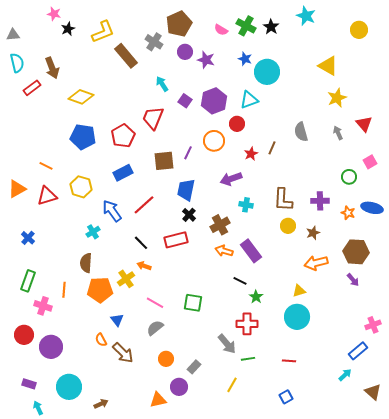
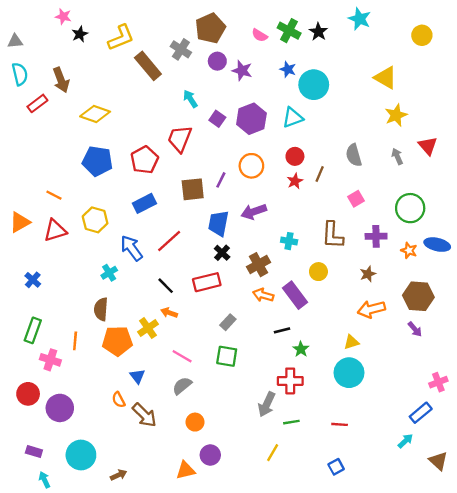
red circle: (237, 124) -> (295, 156), moved
pink square: (370, 162) -> (356, 199), moved
green circle: (349, 177) -> (410, 208), size x1.6
purple arrow: (231, 179) -> (254, 212), moved
yellow circle: (288, 226) -> (318, 272), moved
black line: (240, 281) -> (282, 330), turned -40
gray arrow: (227, 344) -> (267, 404), turned 65
gray rectangle: (194, 367) -> (228, 322), moved

